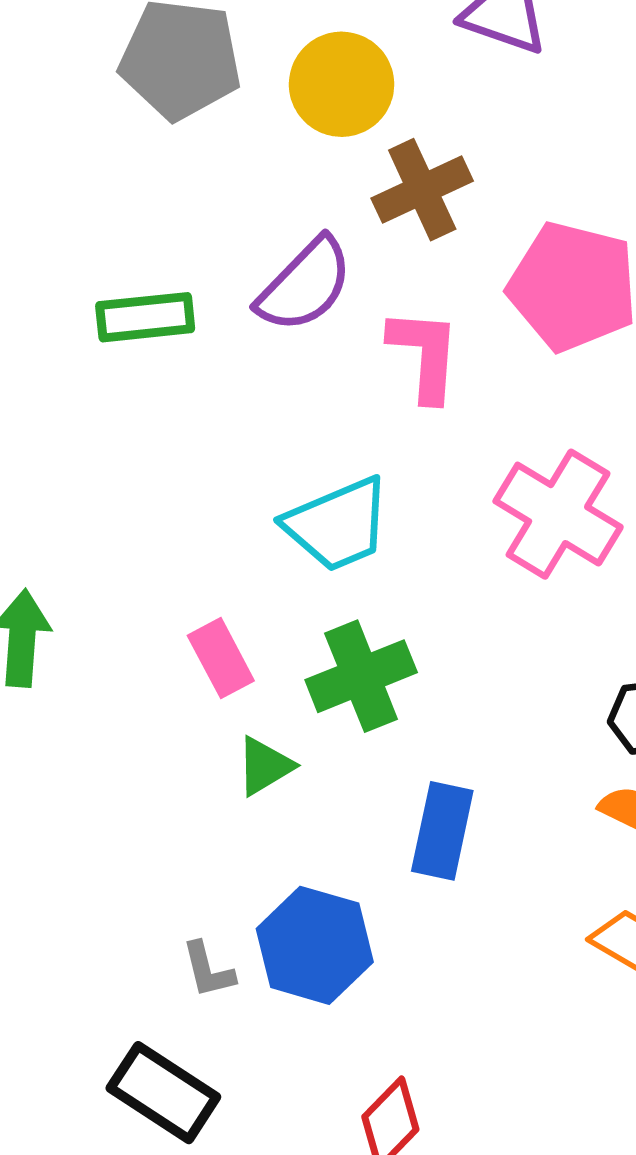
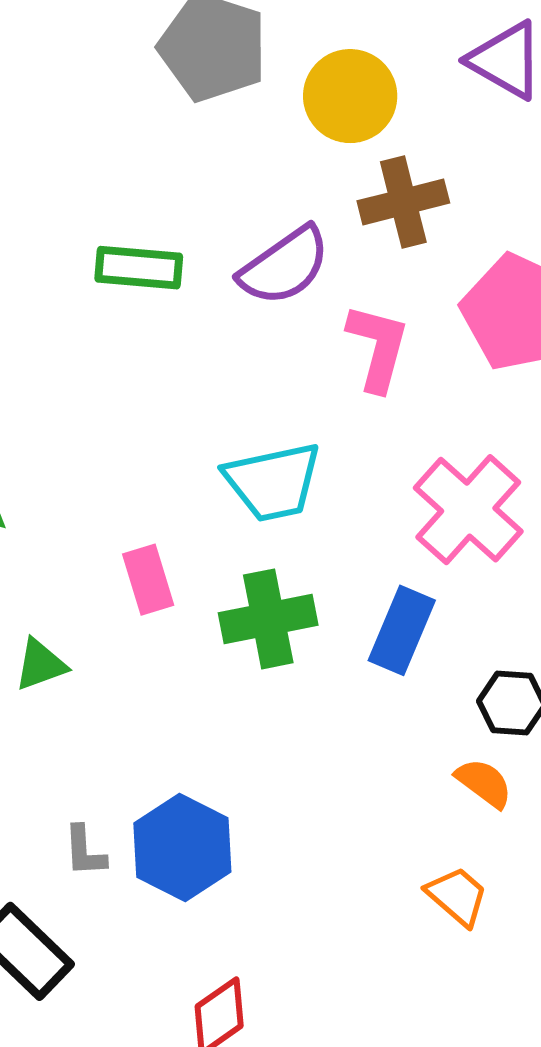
green triangle: (265, 766) -> (40, 665), moved
blue rectangle: (442, 831) -> (402, 630), moved

